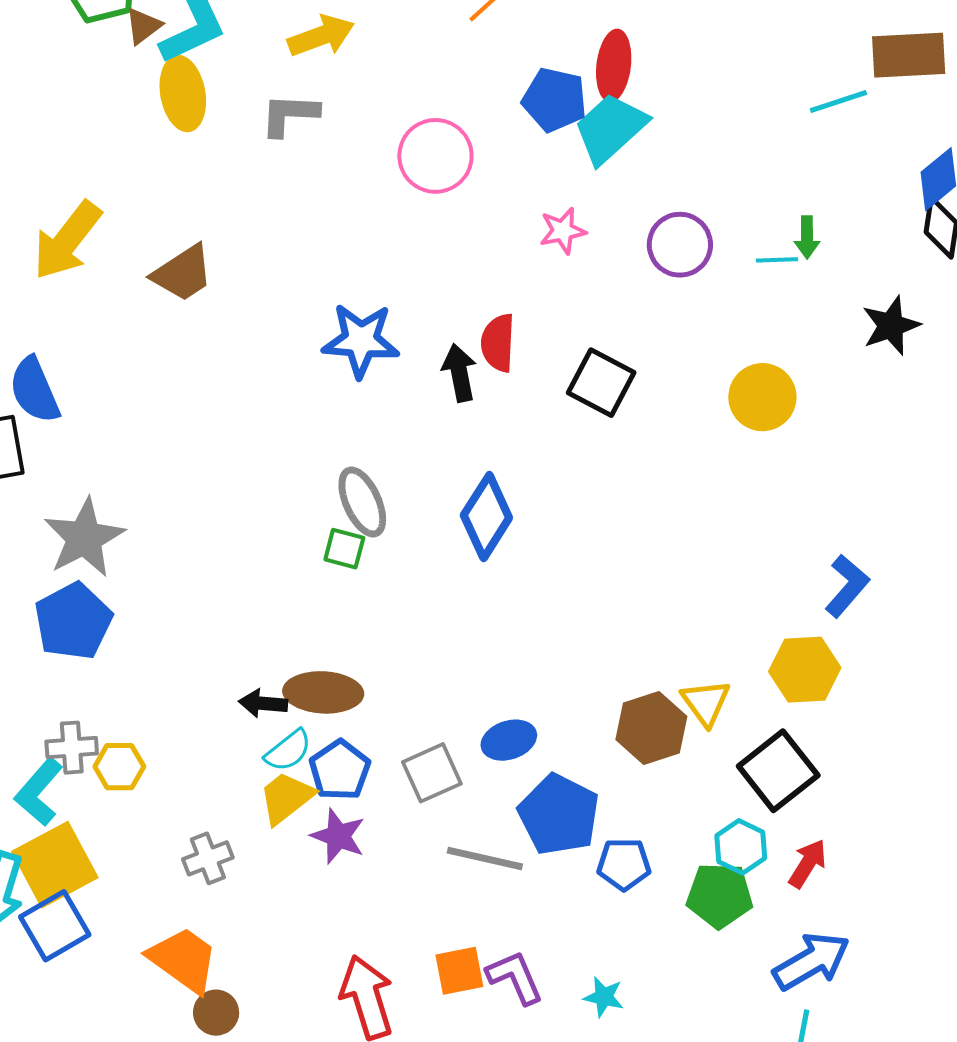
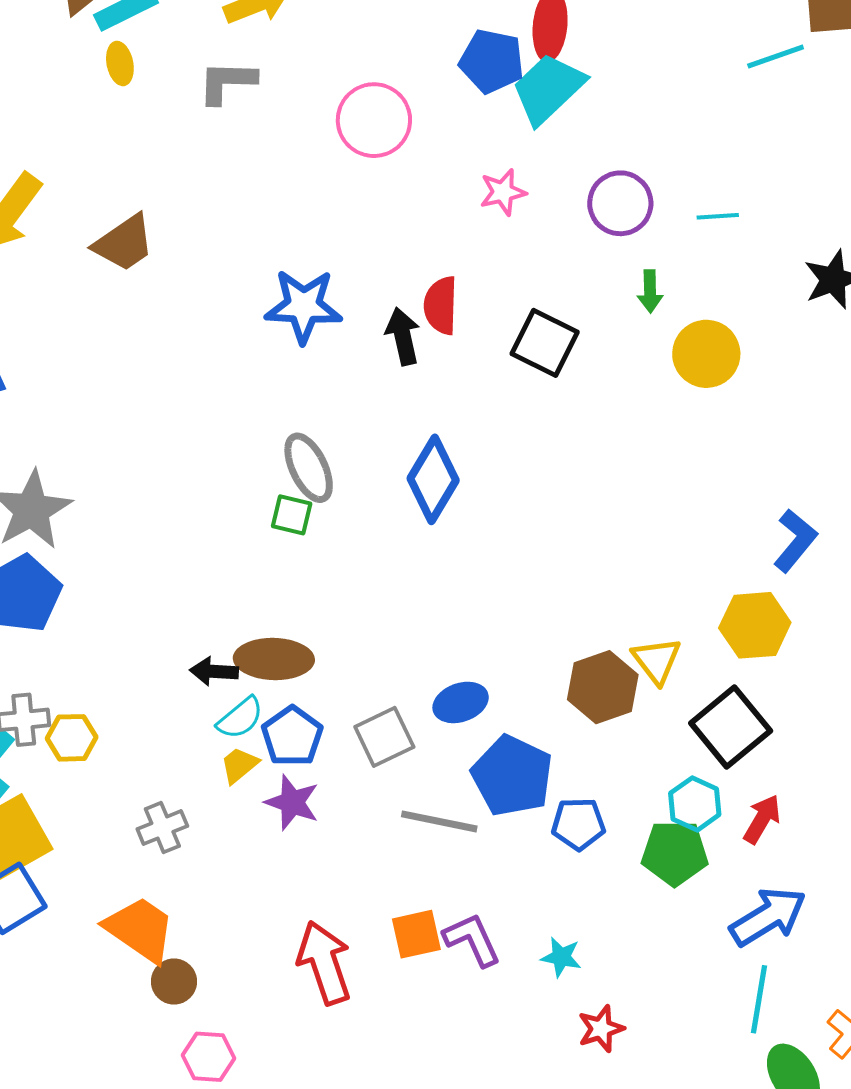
yellow ellipse: (183, 94) -> (120, 63), size x0.6
green arrow: (807, 237) -> (650, 291), moved
yellow trapezoid: (286, 798) -> (239, 765), size x0.7

